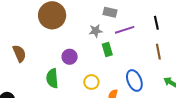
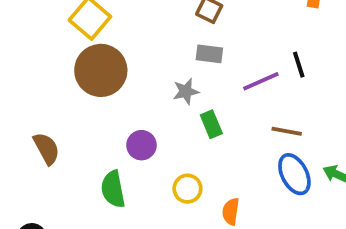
purple line: (125, 30) -> (261, 81), moved
brown line: (158, 52) -> (287, 131), moved, turned -63
blue ellipse: (134, 80) -> (294, 174), moved

